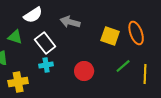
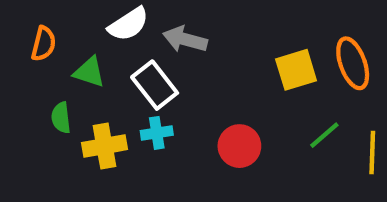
gray arrow: (70, 22) -> (185, 39), moved
yellow square: (110, 36) -> (296, 70), turned -36
yellow cross: (18, 82) -> (104, 146), moved

